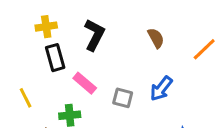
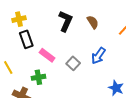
black L-shape: (94, 35) -> (65, 21), moved
gray square: (123, 98) -> (73, 63), turned 32

